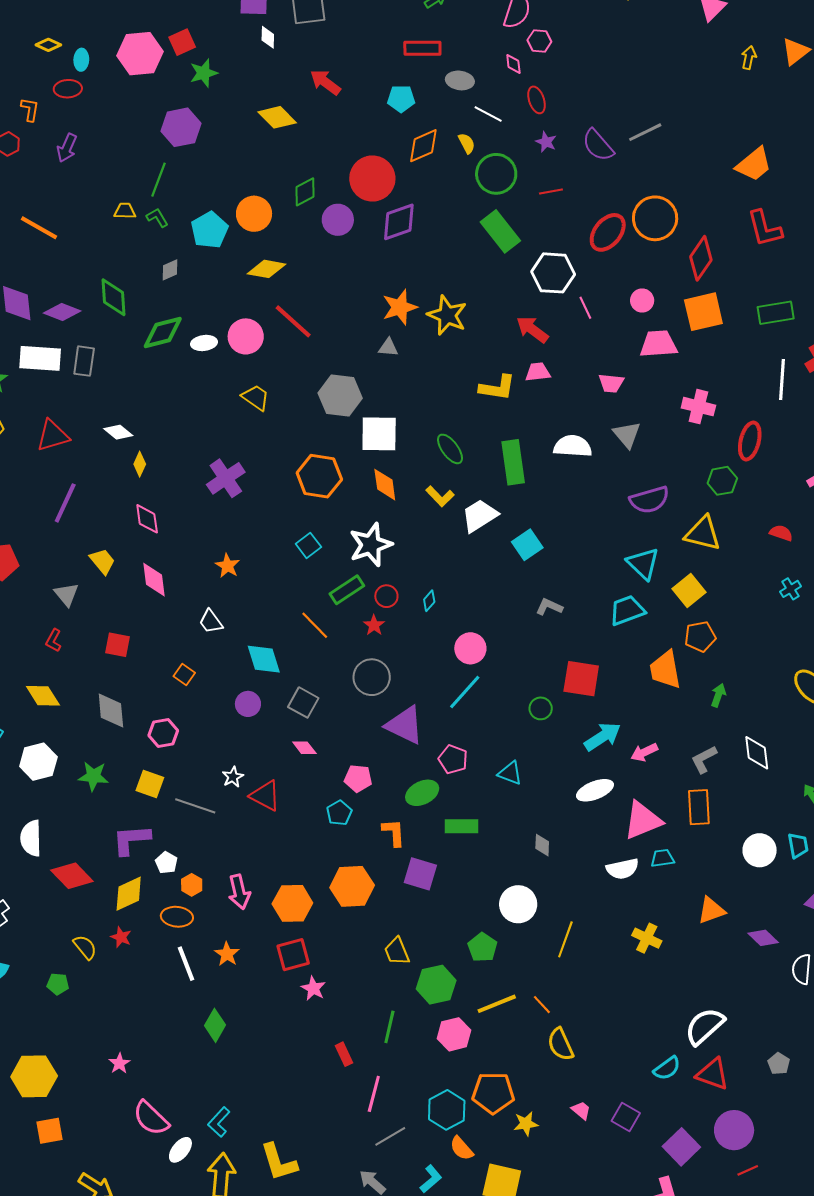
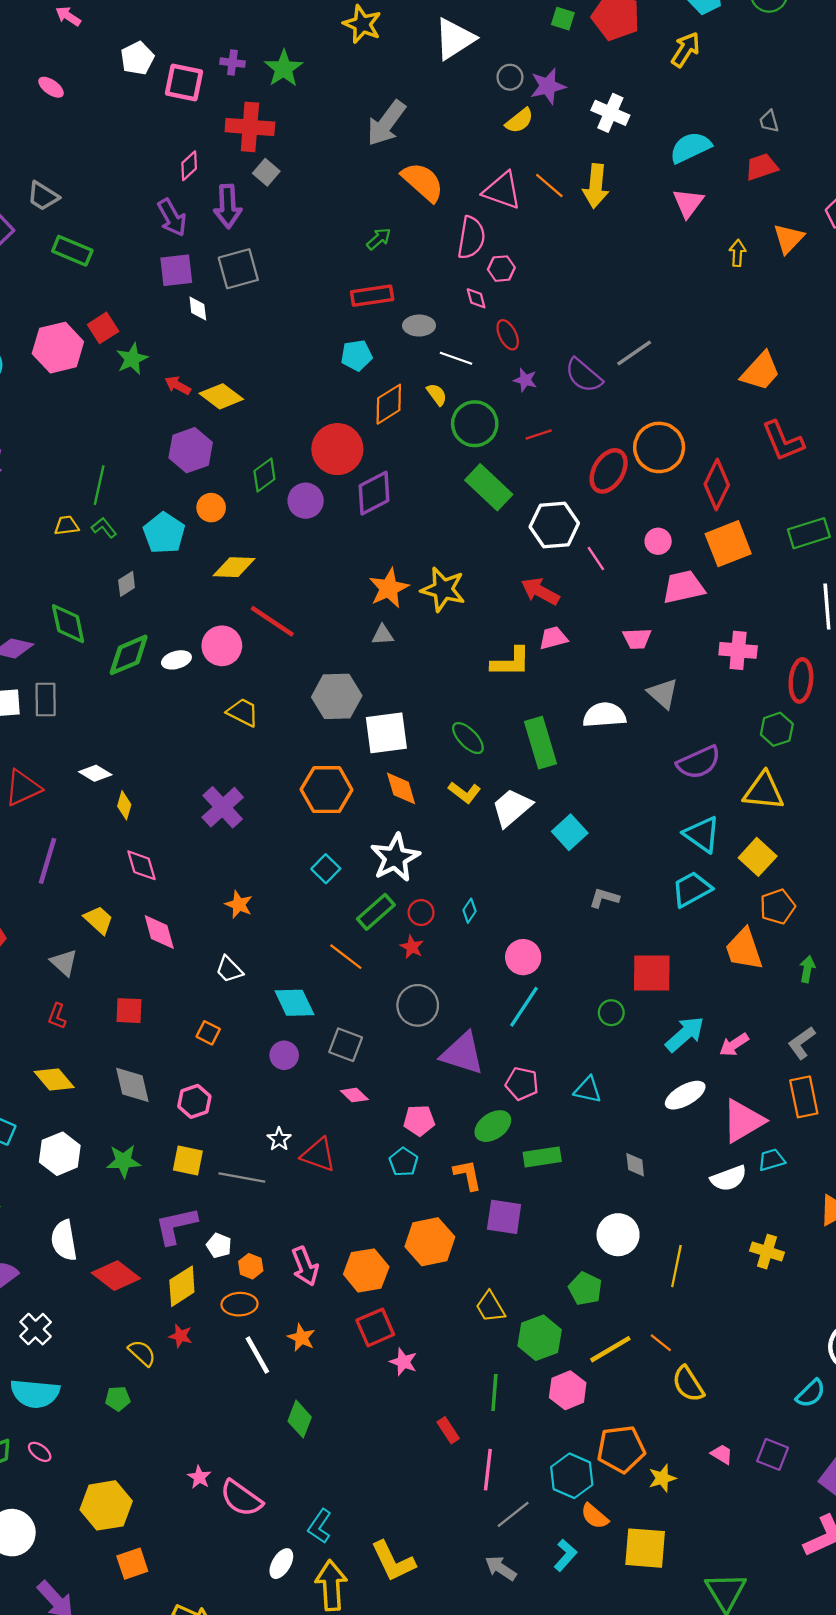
red arrow: (325, 82) -> (178, 385), moved, size x0.7
purple hexagon: (181, 127) -> (191, 450), moved
orange circle: (254, 214) -> (211, 508), size x0.7
pink semicircle: (151, 1118) -> (241, 1498), moved

